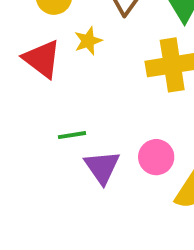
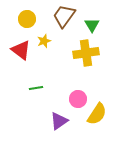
purple triangle: (102, 167) -> (59, 121), moved, turned 30

